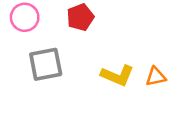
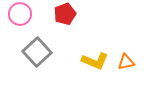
gray square: (46, 64) -> (37, 52), turned -32

